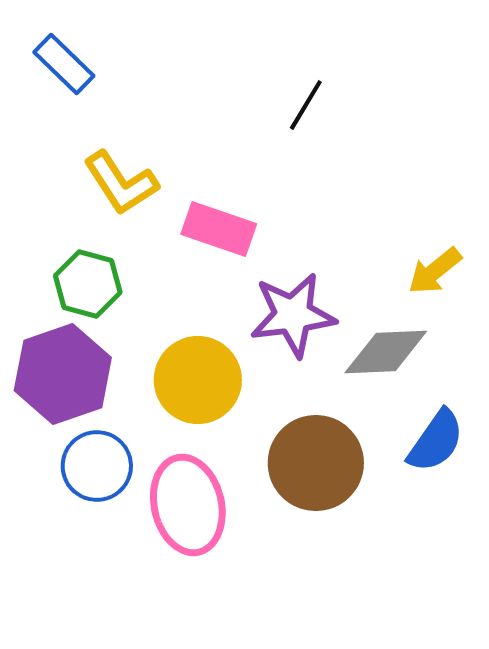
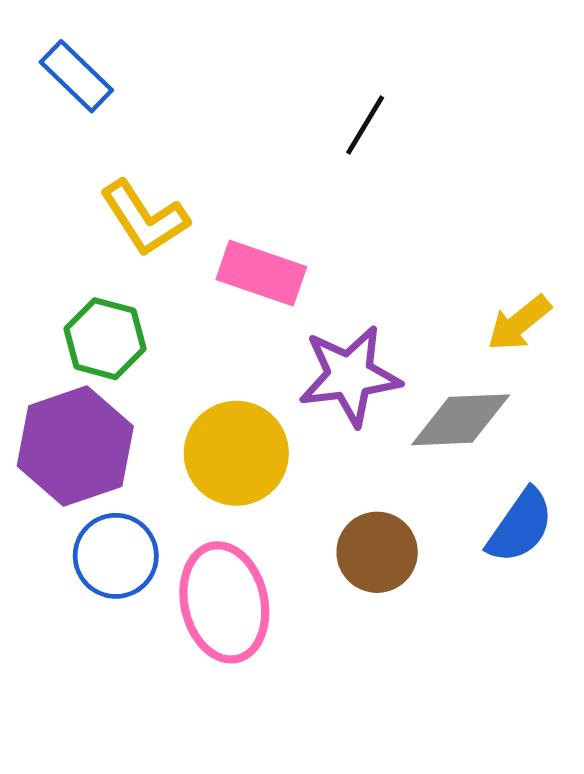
brown circle: (316, 463) -> (377, 552), size x0.7

